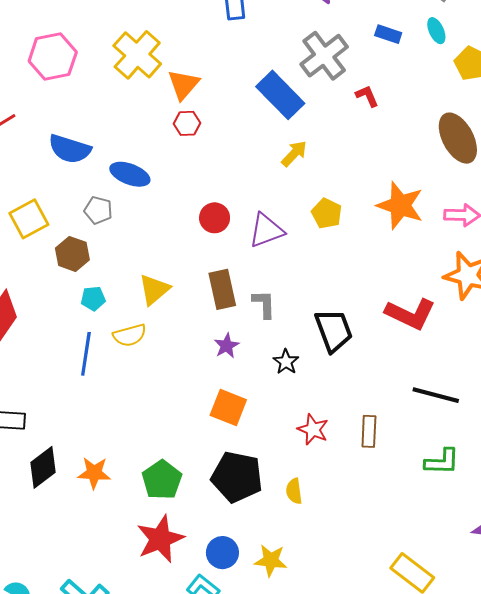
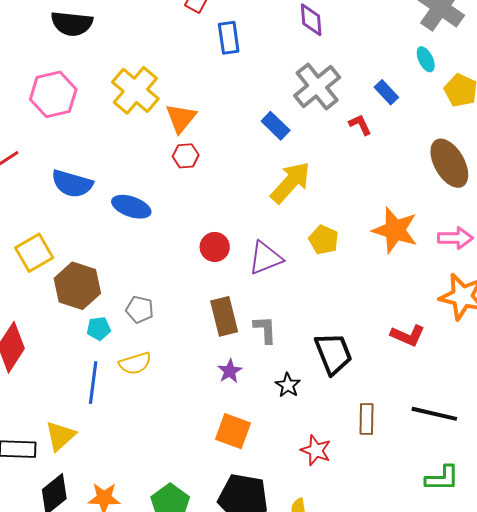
blue rectangle: (388, 34) -> (386, 92), moved, turned 30
blue rectangle: (280, 95) -> (276, 126), size x0.6
yellow arrow: (294, 154) -> (291, 182), size x1.6
gray pentagon: (98, 210) -> (140, 309), moved
brown hexagon: (72, 254) -> (77, 286), size x1.4
yellow triangle: (154, 290) -> (60, 436), moved
red L-shape: (410, 314) -> (408, 335), size x0.7
brown rectangle: (369, 431) -> (366, 419), moved

